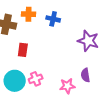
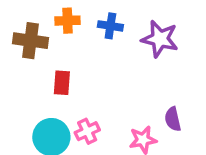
purple star: (88, 41) -> (160, 39), moved

